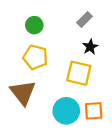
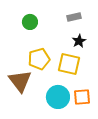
gray rectangle: (85, 19) -> (74, 17), turned 32
yellow pentagon: (35, 57) -> (39, 59), moved, turned -30

